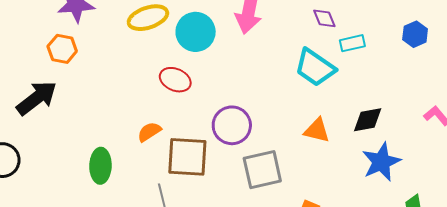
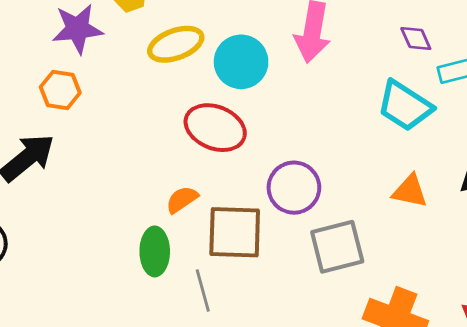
red ellipse: (175, 80) -> (215, 128), size x1.4
green ellipse: (100, 166) -> (155, 251), moved

